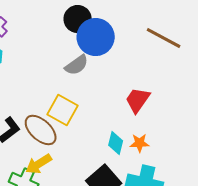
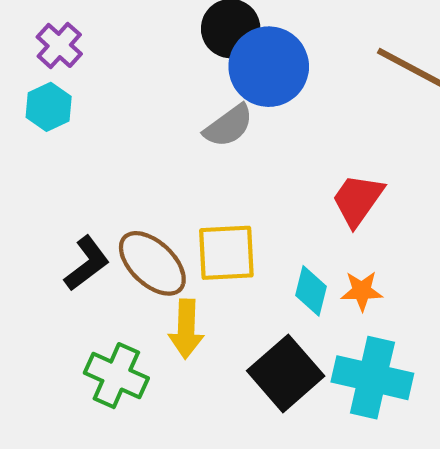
yellow square: (63, 110) -> (226, 253), moved, turned -32
yellow arrow: (39, 164) -> (186, 329), moved, turned -56

